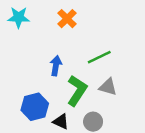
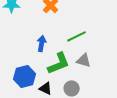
green L-shape: (77, 91) -> (59, 63), turned 35

